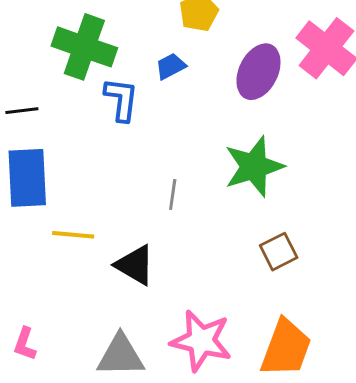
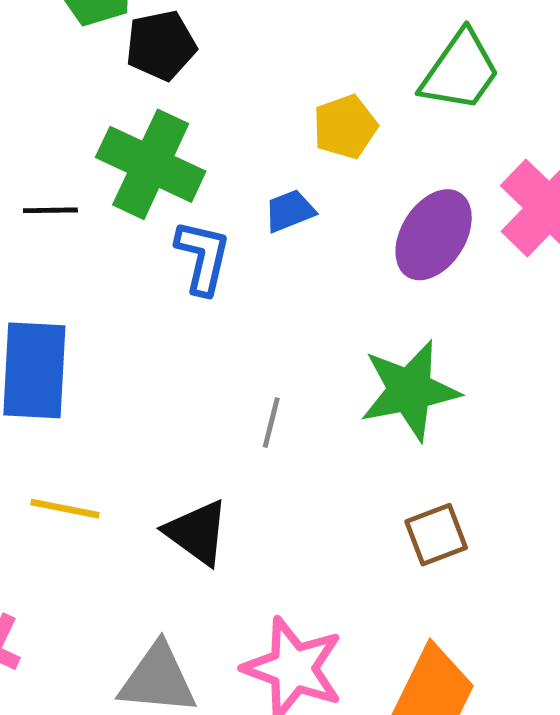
black line: (22, 111) -> (50, 210), moved
yellow line: (73, 235) -> (65, 509), moved

